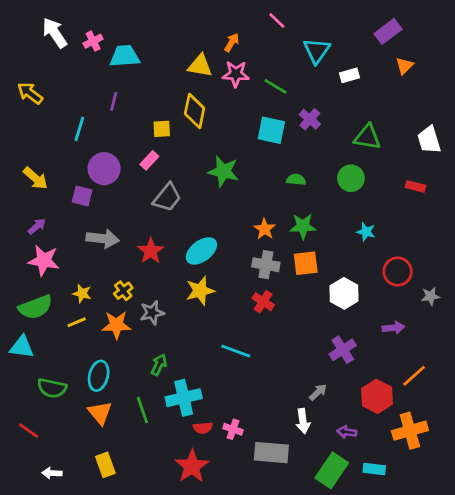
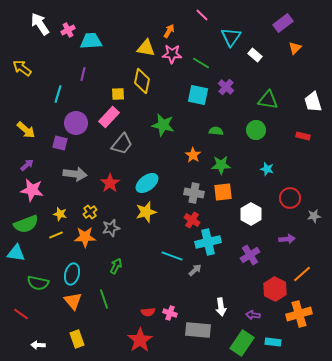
white rectangle: (350, 75) -> (255, 55), turned 56
pink rectangle: (149, 160) -> (109, 117), size x1.5
orange star: (265, 229) -> (193, 155), moved
gray arrow: (318, 392) -> (195, 270), moved
cyan cross: (184, 398) -> (208, 242), moved

